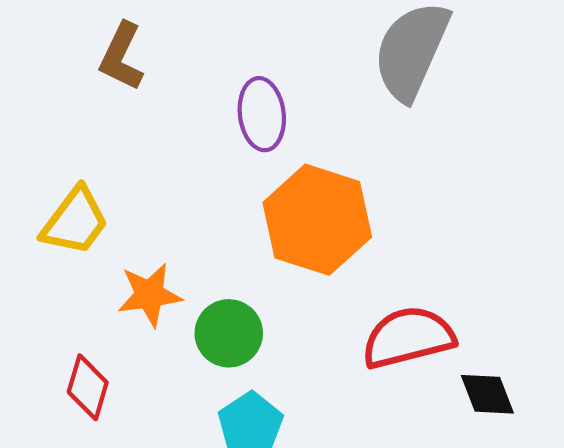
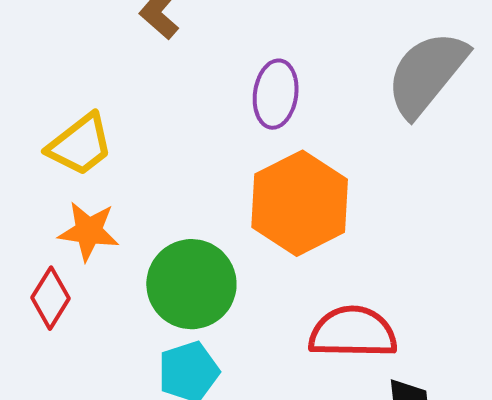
orange star: (149, 295) -> (89, 231), moved
green circle: (229, 333) -> (191, 284), size x1.4

